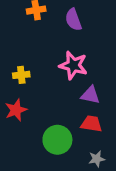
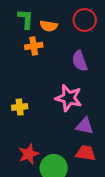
purple semicircle: (73, 20) -> (80, 61), moved
red star: (16, 110) -> (29, 154), moved

